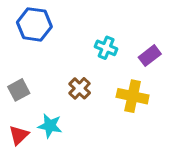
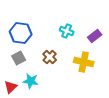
blue hexagon: (34, 24) -> (21, 33), moved
gray square: (19, 90) -> (19, 58), moved

